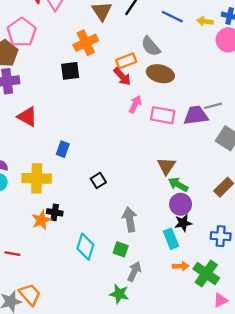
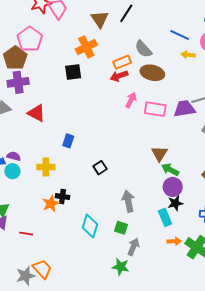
blue line: (172, 17) -> (180, 35), moved
yellow arrow: (205, 21) -> (188, 55), moved
red arrow: (122, 76) -> (119, 76), turned 114
yellow cross: (37, 178) -> (46, 167), size x0.7

